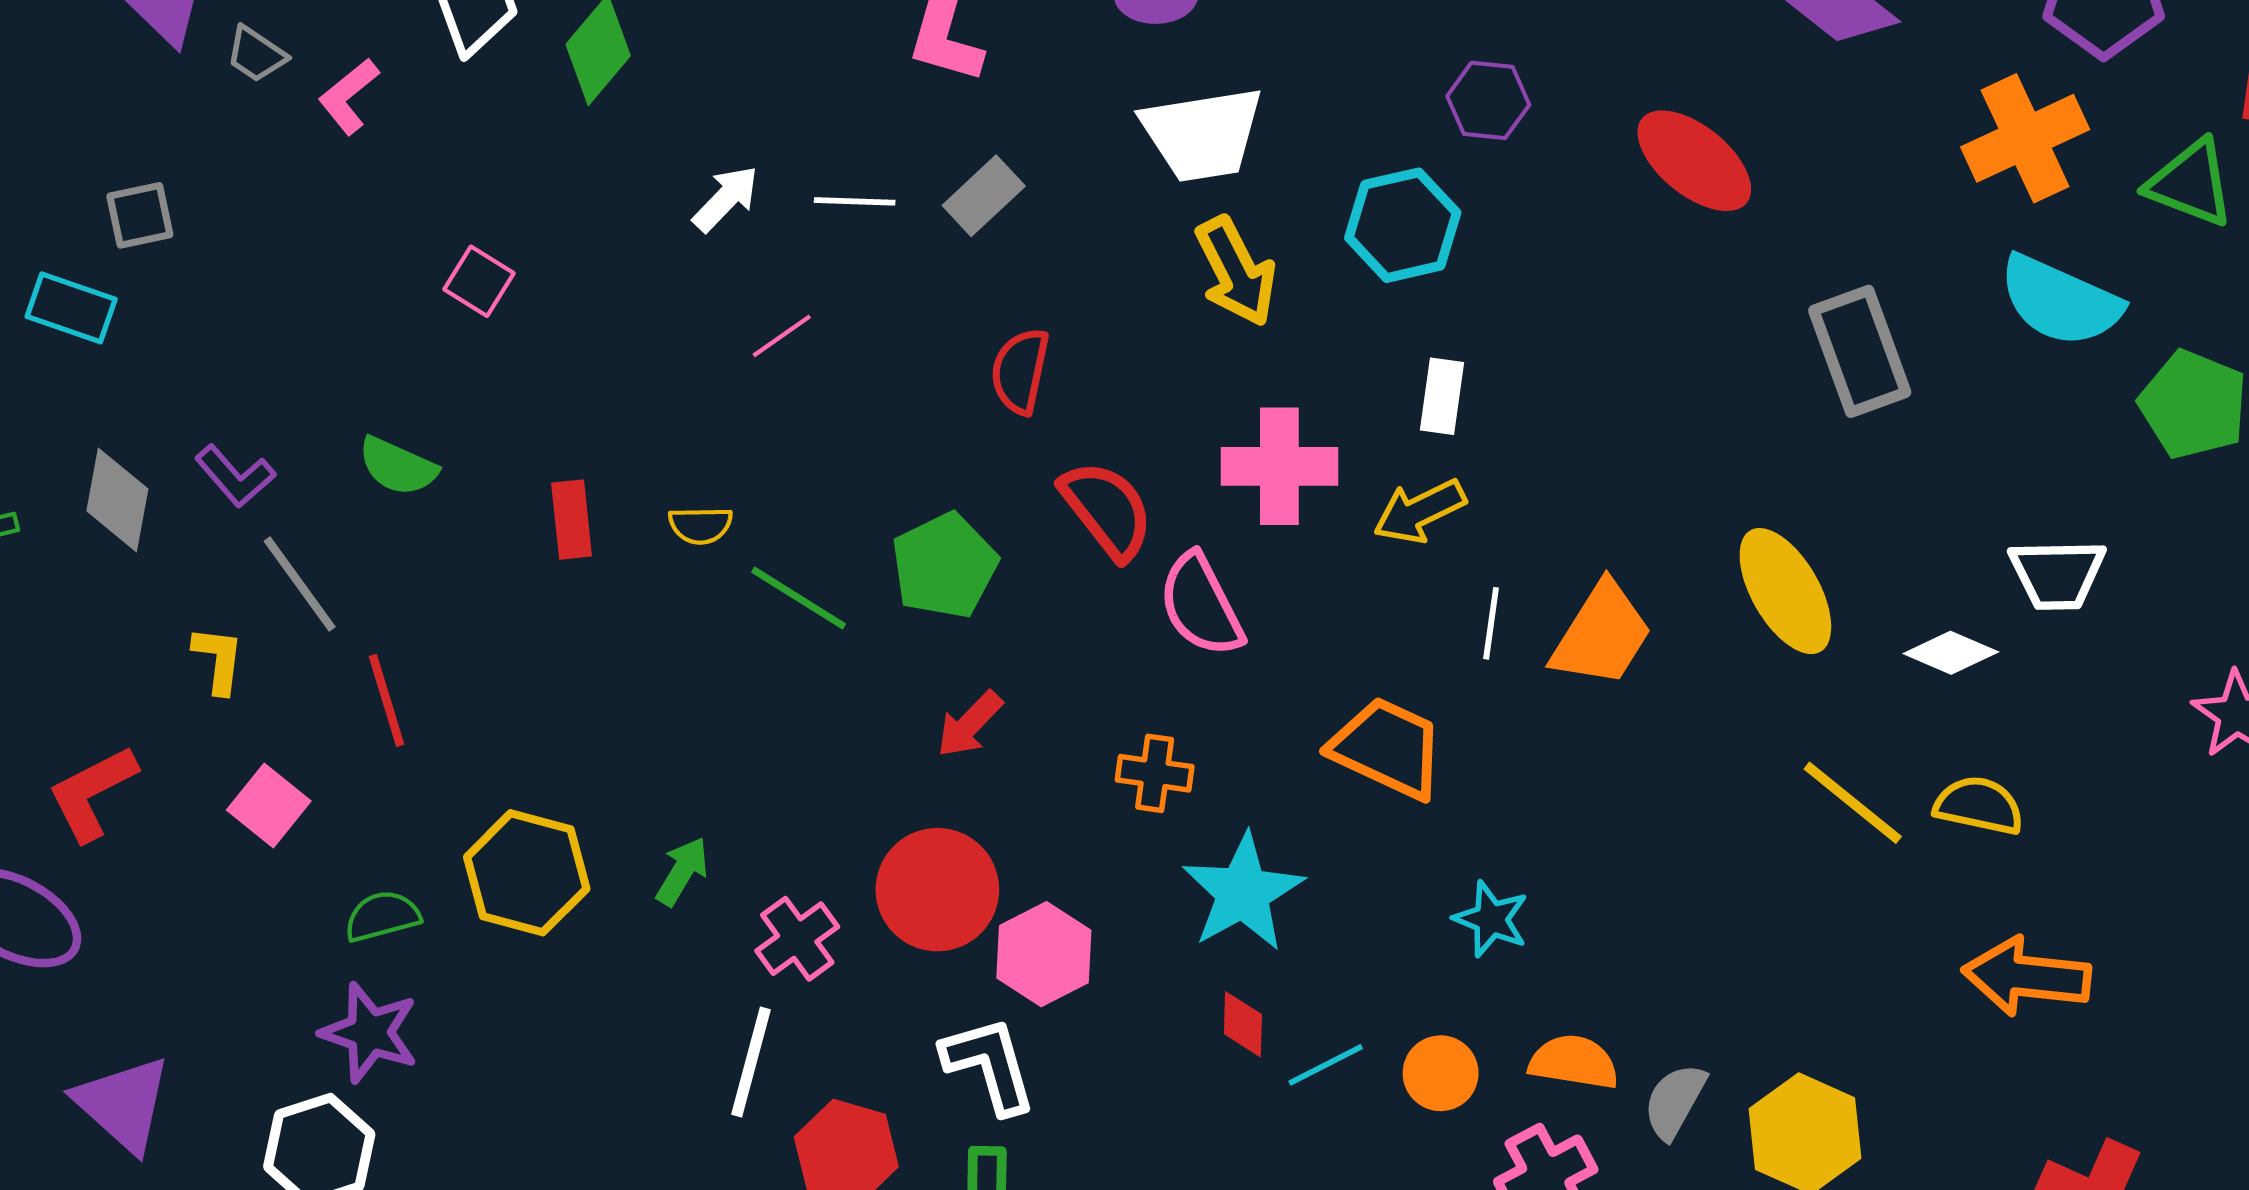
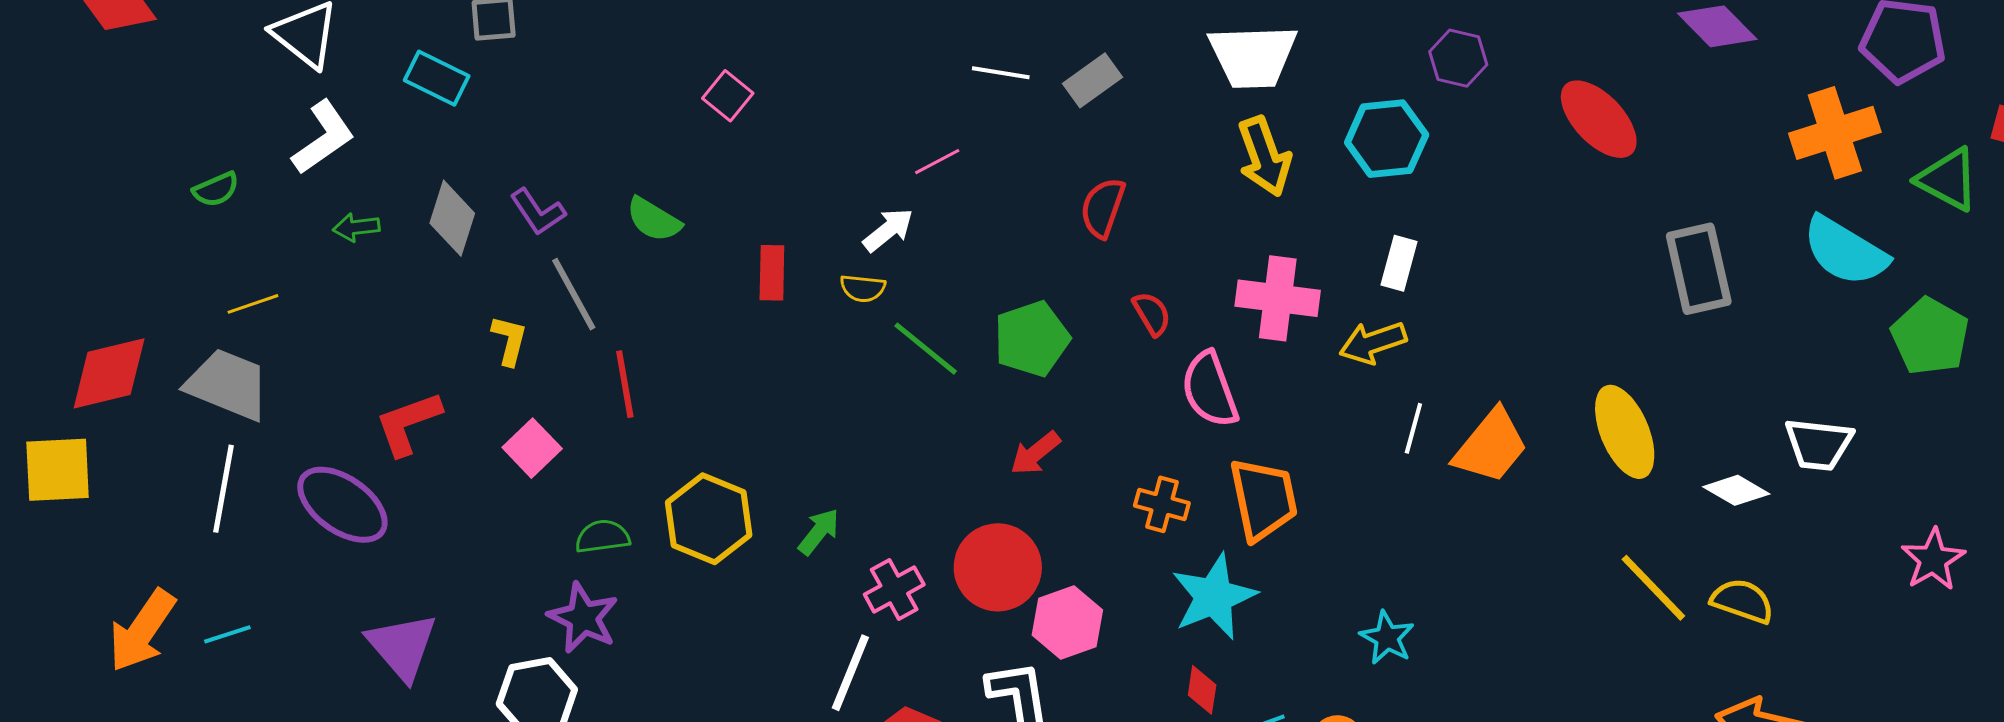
white arrow: (726, 199) -> (888, 230), moved
red semicircle: (1107, 510) -> (1152, 314), size x0.6
orange trapezoid: (1387, 748) -> (1263, 499), moved, turned 46

